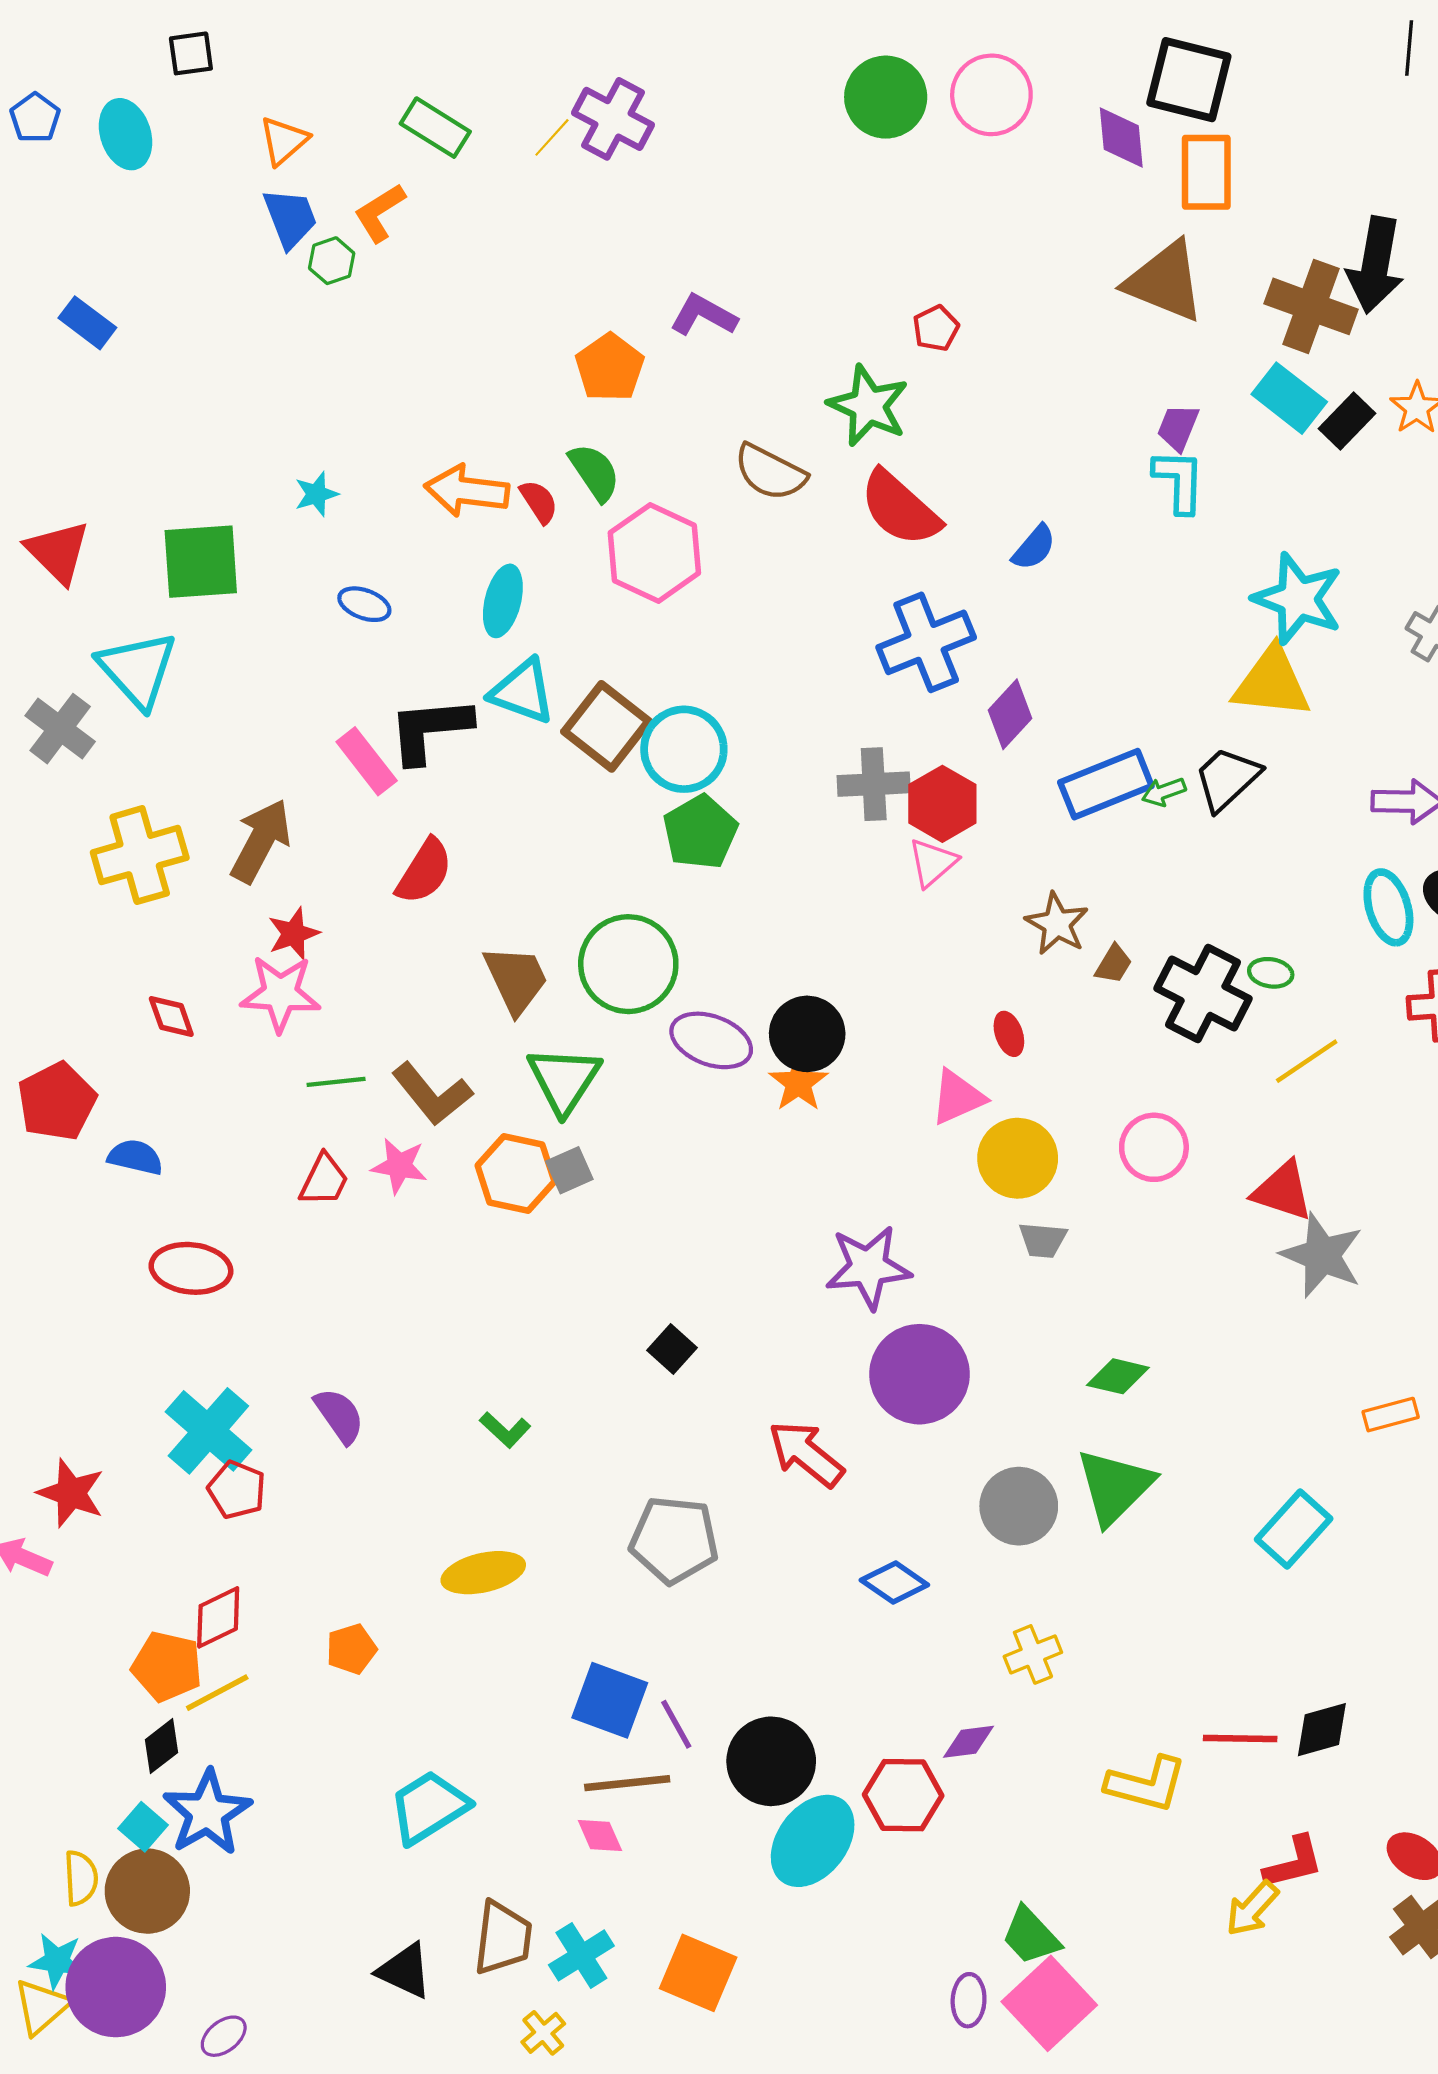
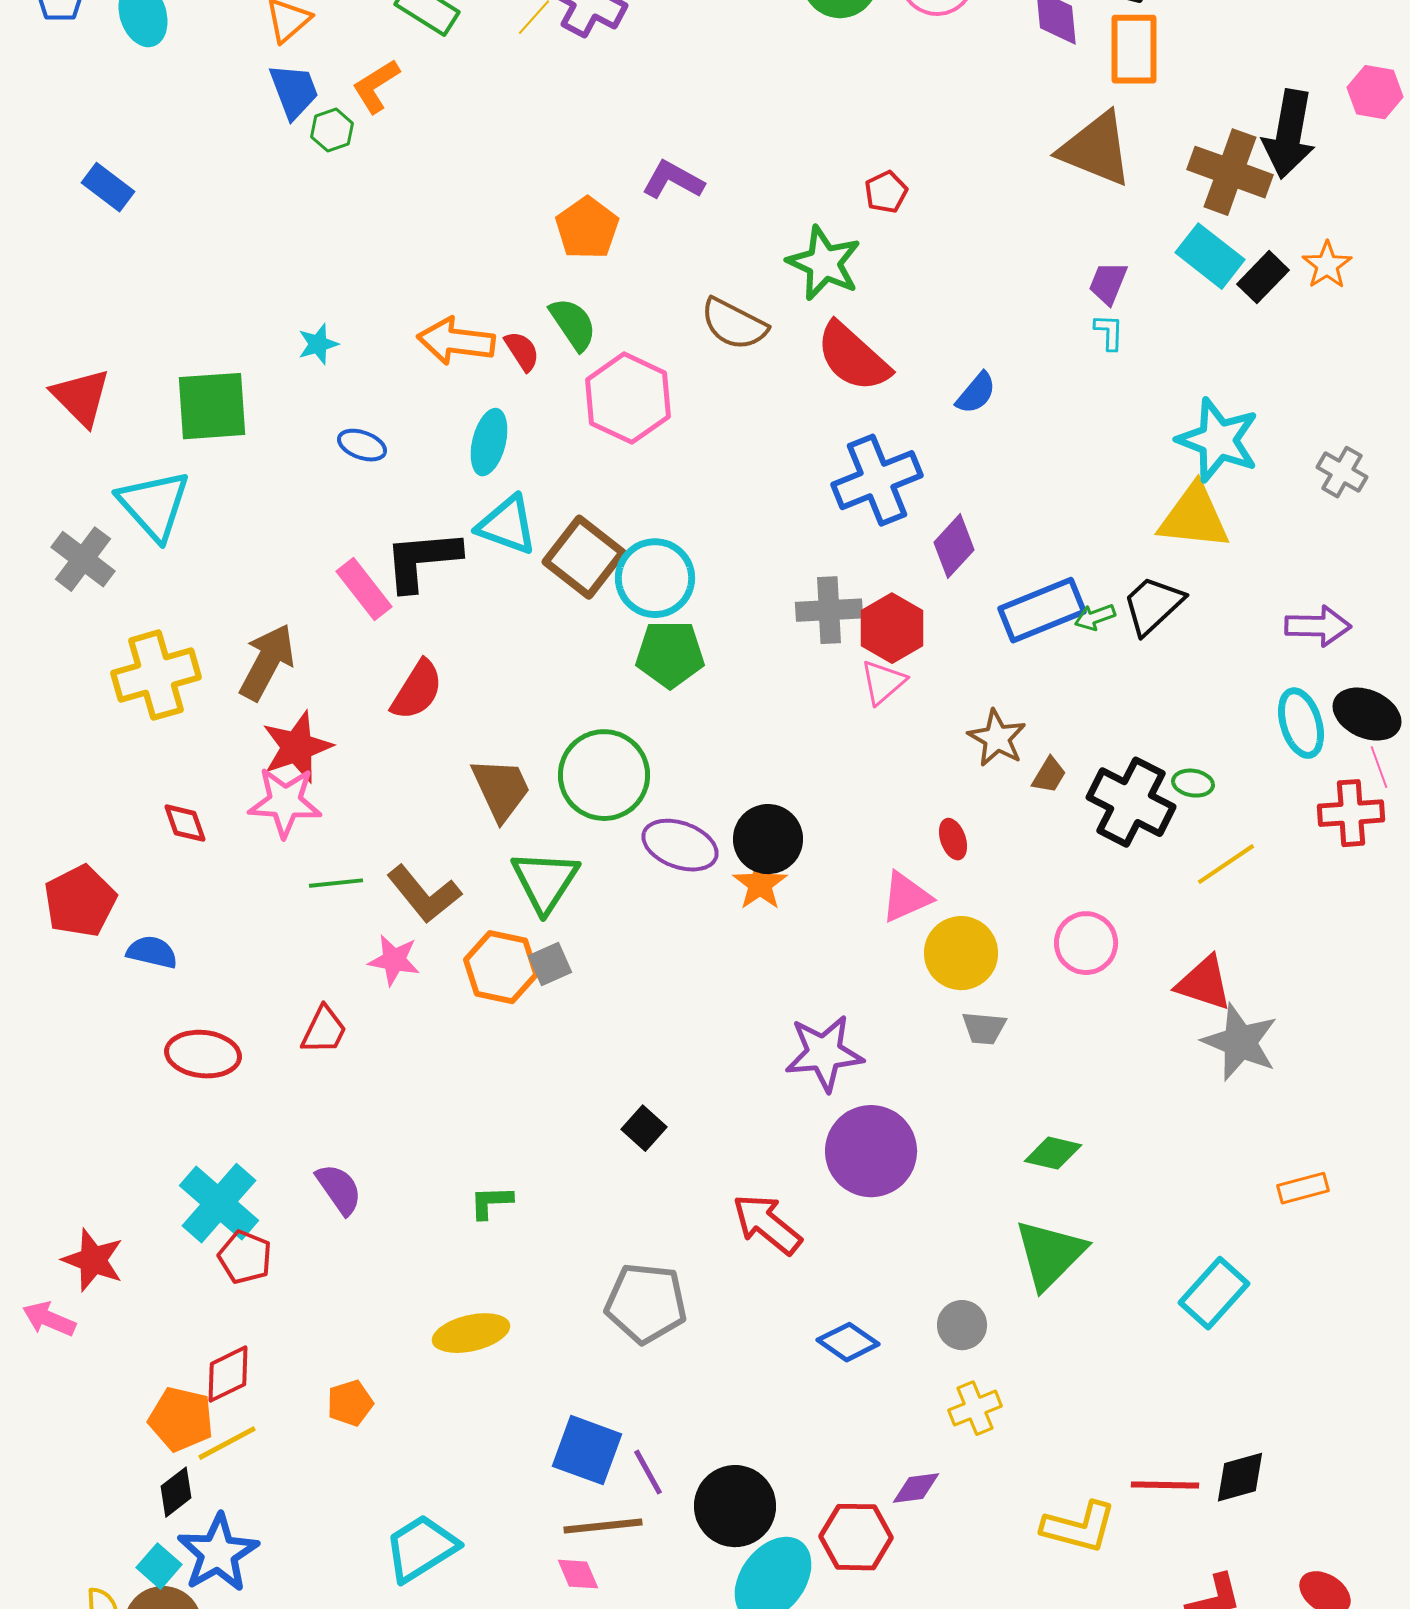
cyan L-shape: (1179, 481) -> (1109, 332), size x0.6
green pentagon: (700, 832) -> (670, 654), turned 30
red star: (293, 934) -> (297, 747), size x1.5
red trapezoid: (324, 1180) -> (324, 1030), moved
green L-shape: (505, 1430) -> (491, 1202), turned 135
gray circle: (1019, 1506) -> (962, 1325), moved, size x0.7

